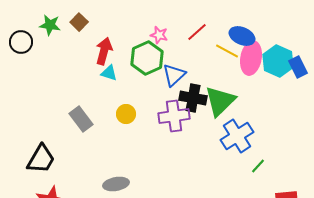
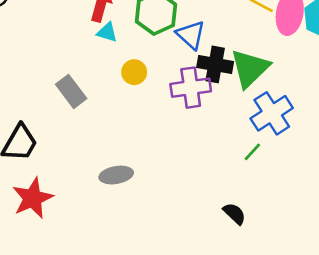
blue triangle: (174, 75) -> (191, 35), turned -35
yellow circle: (126, 114) -> (134, 72), moved
green line: (258, 166) -> (252, 152), moved

